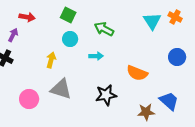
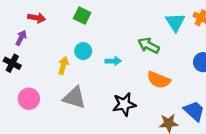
green arrow: (104, 29) -> (149, 46), moved
cyan circle: (70, 39) -> (83, 51), moved
pink circle: (29, 99) -> (29, 99), moved

